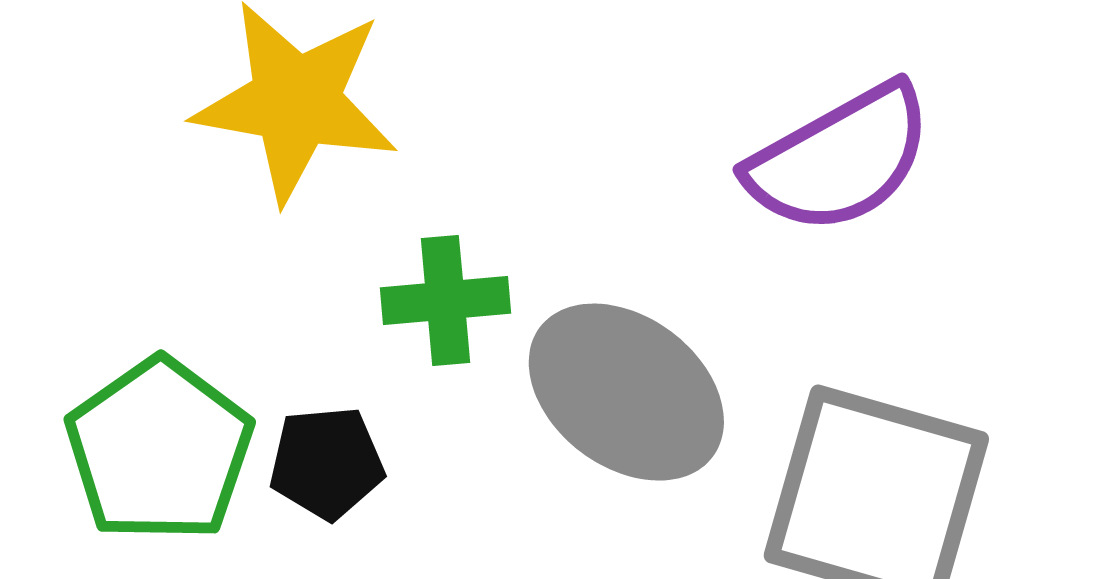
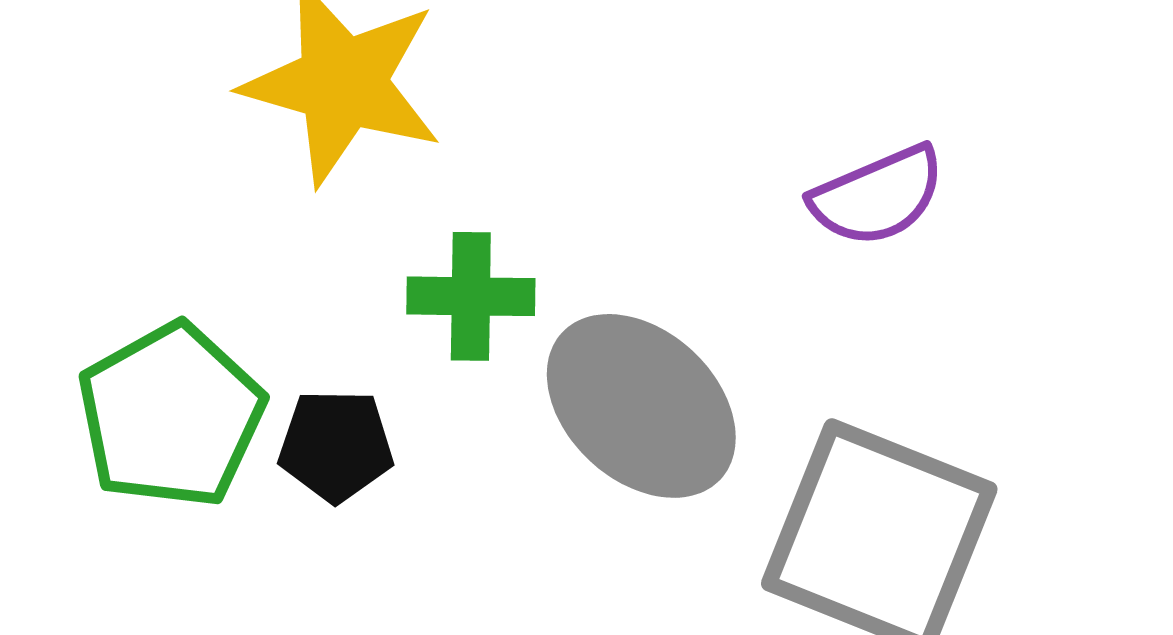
purple semicircle: (840, 159) -> (878, 196), size x0.7

